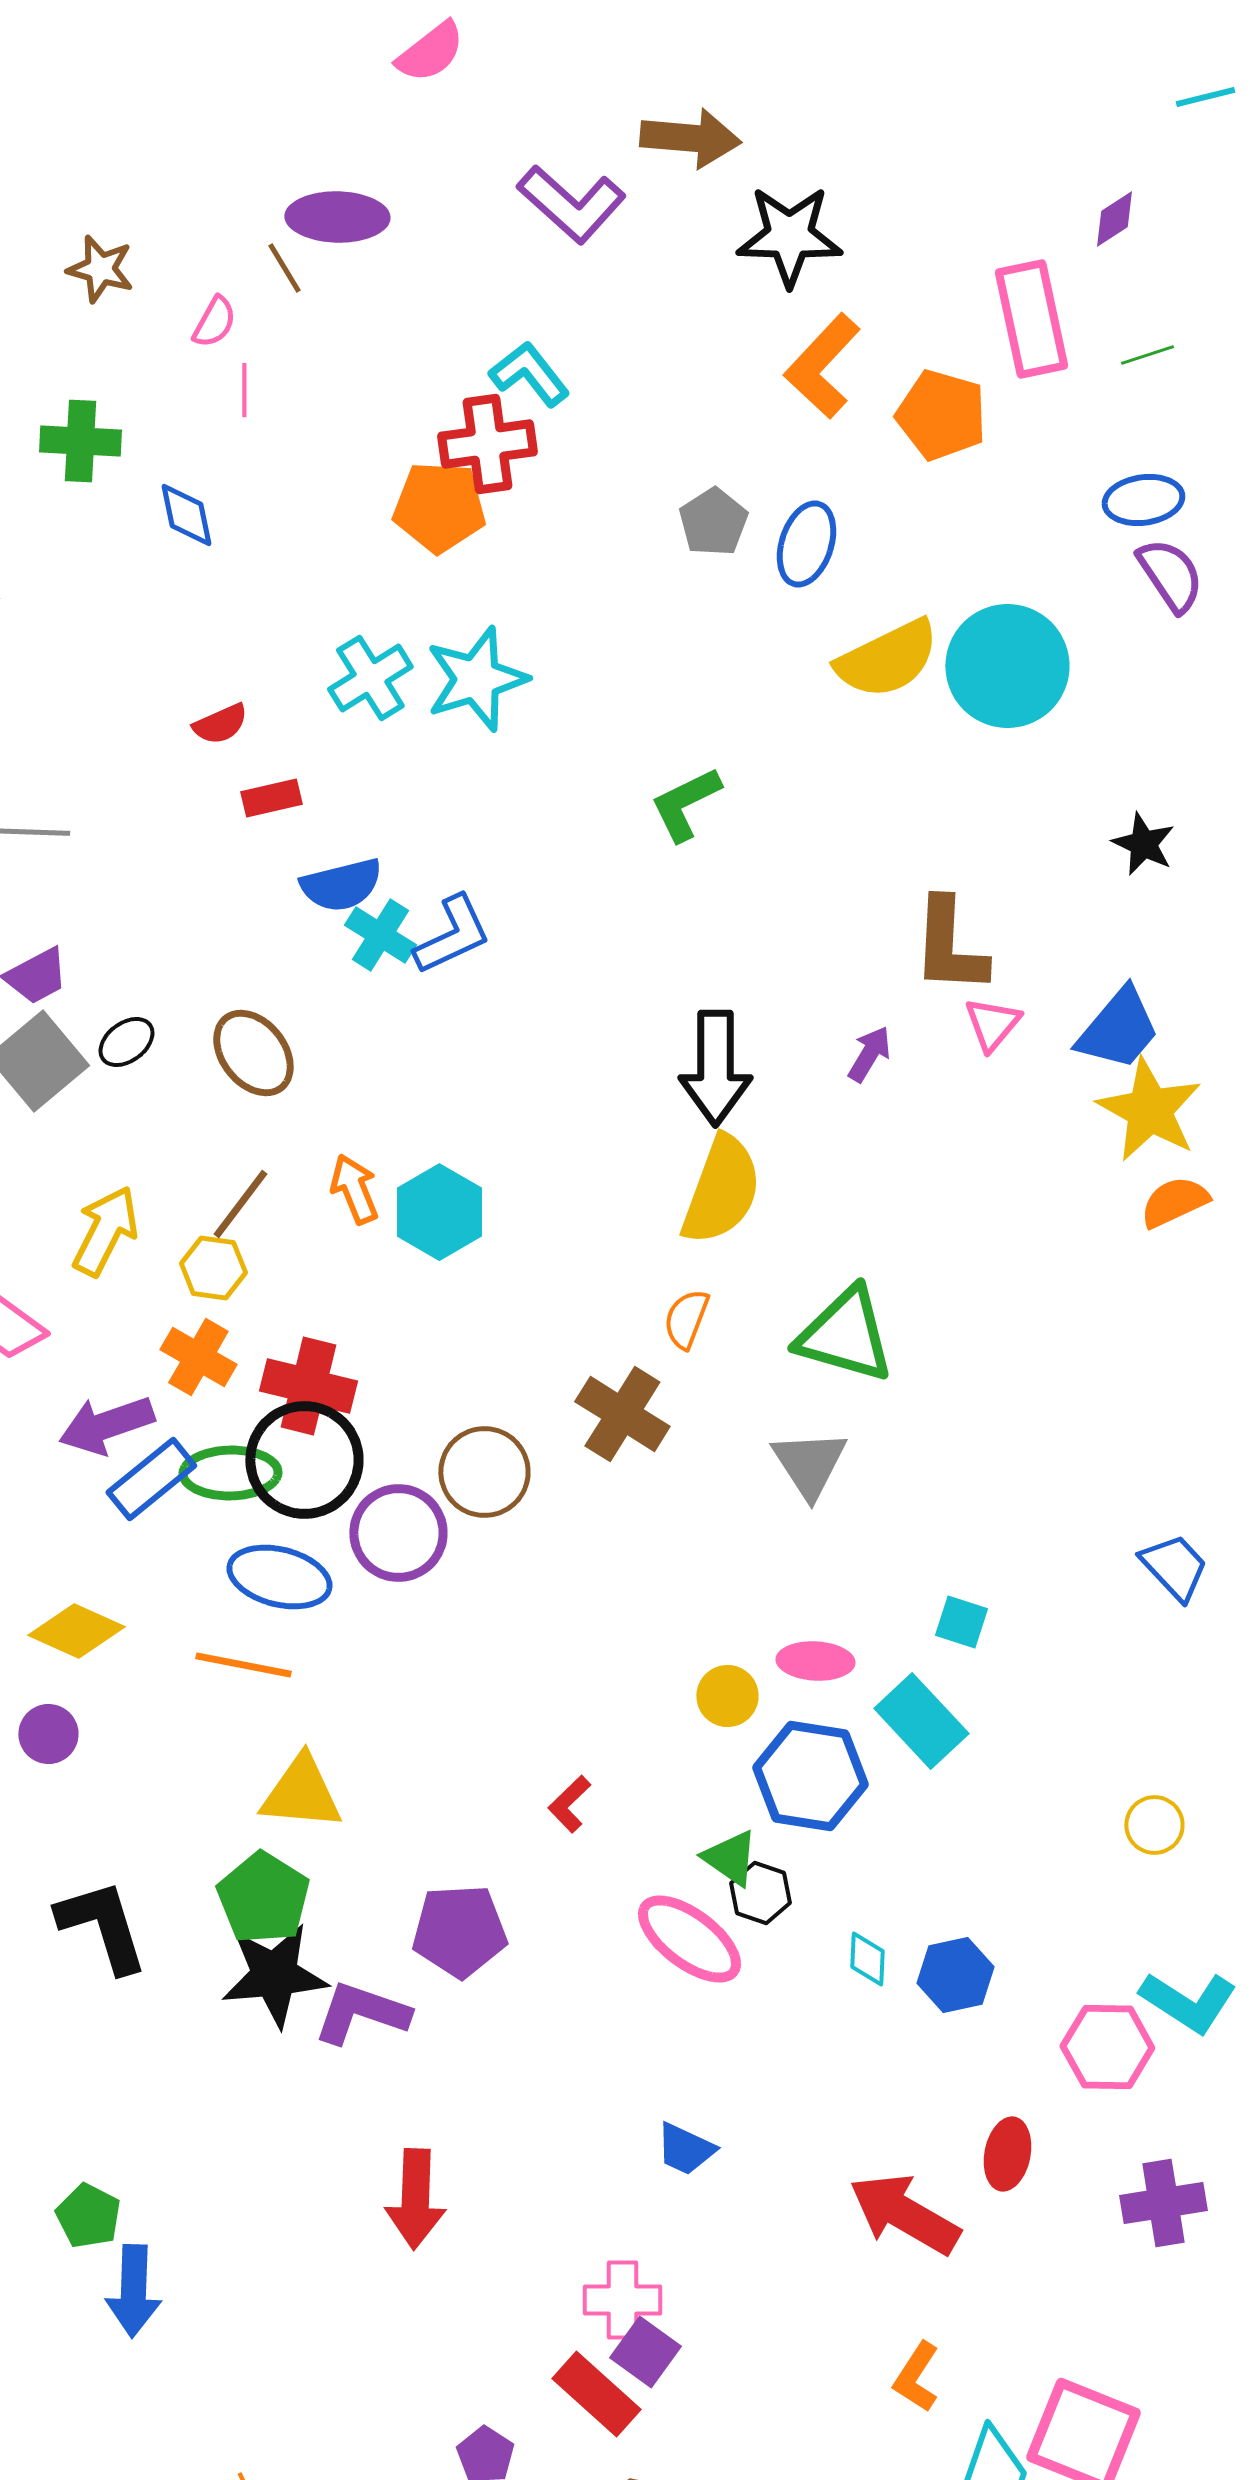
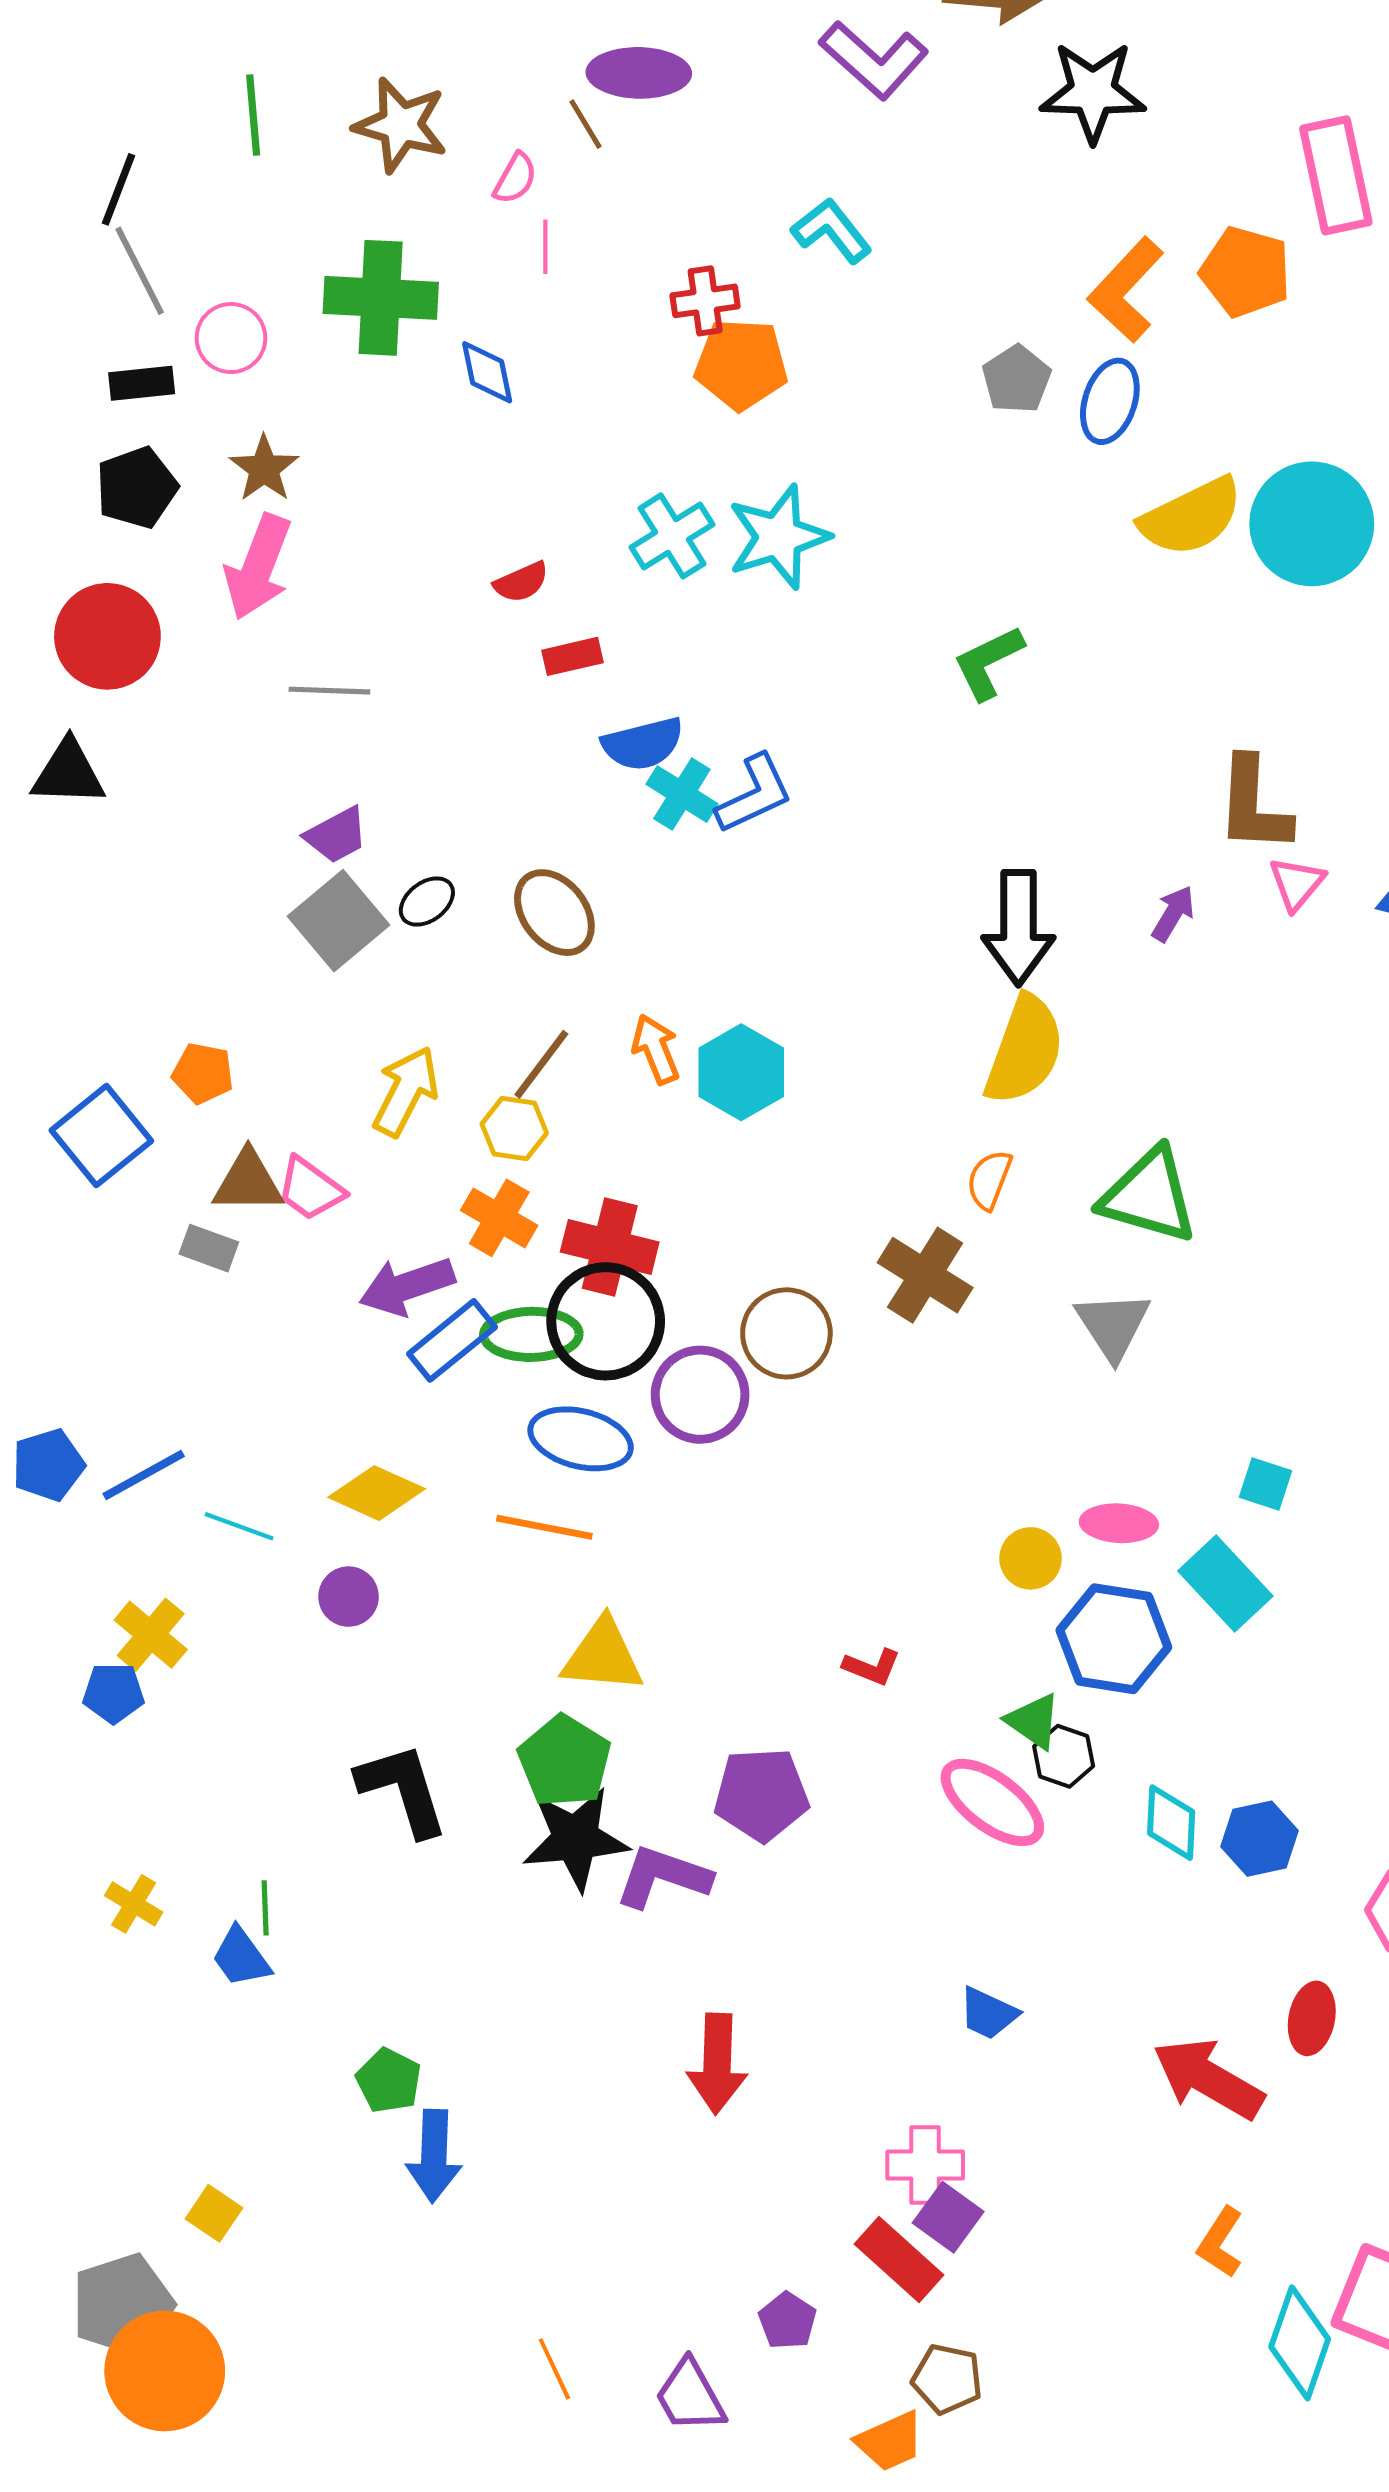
brown star: (100, 269) -> (401, 125), size x1.4
orange L-shape: (822, 366) -> (1126, 290), moved
green cross: (80, 441) -> (381, 298), size x1.4
red cross: (487, 444) -> (705, 301), moved, size x0.7
red L-shape: (569, 1804) -> (872, 1667), turned -114
cyan diamond: (867, 1959) -> (1171, 1823), size x1.4

